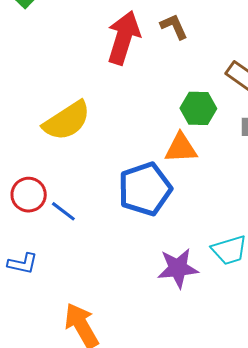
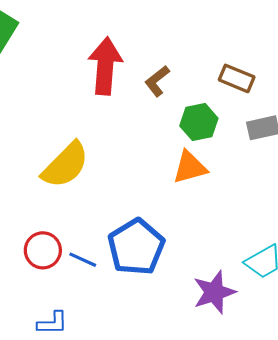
brown L-shape: (174, 27) -> (157, 81), moved, turned -92
blue pentagon: (145, 189) -> (136, 247), moved

